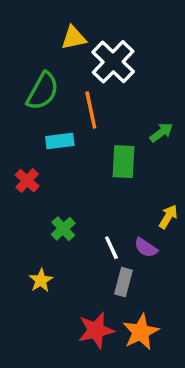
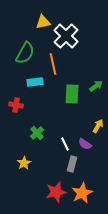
green arrow: (161, 132) -> (96, 86), moved
red cross: (27, 181) -> (16, 105), turned -32

